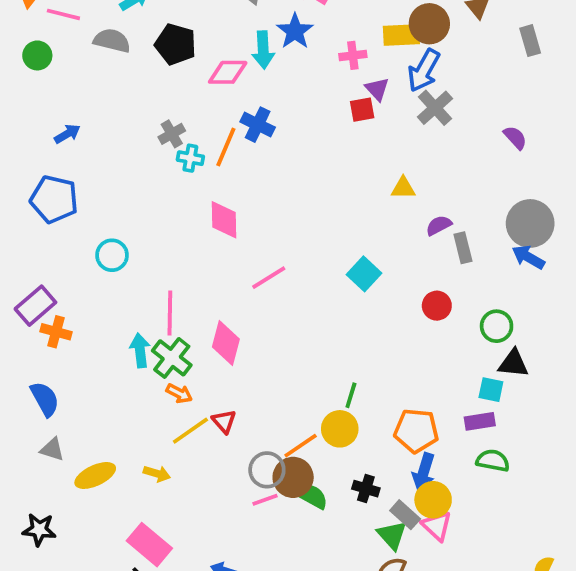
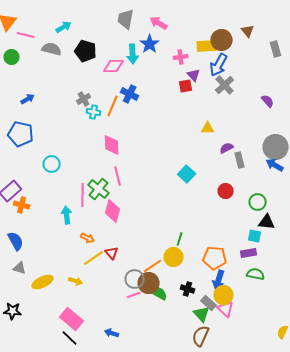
pink line: (269, 278) -> (118, 176), moved, turned -72
green cross: (172, 358) -> (99, 189), moved

